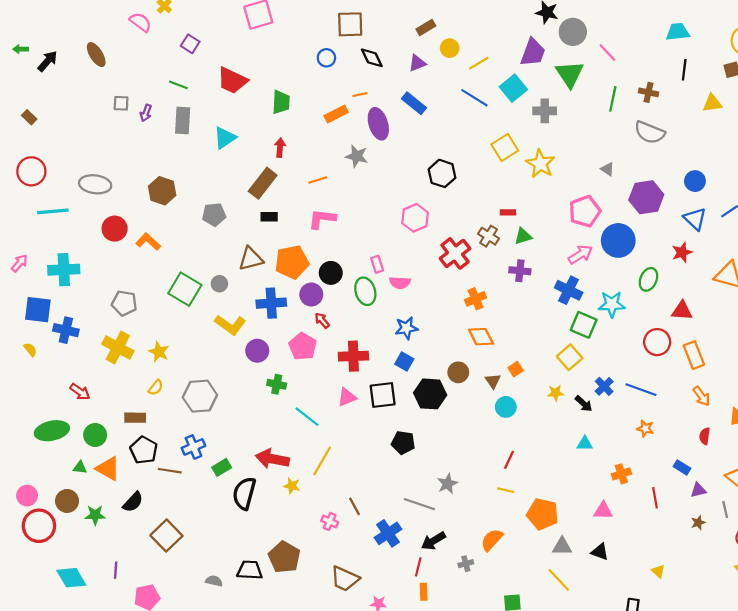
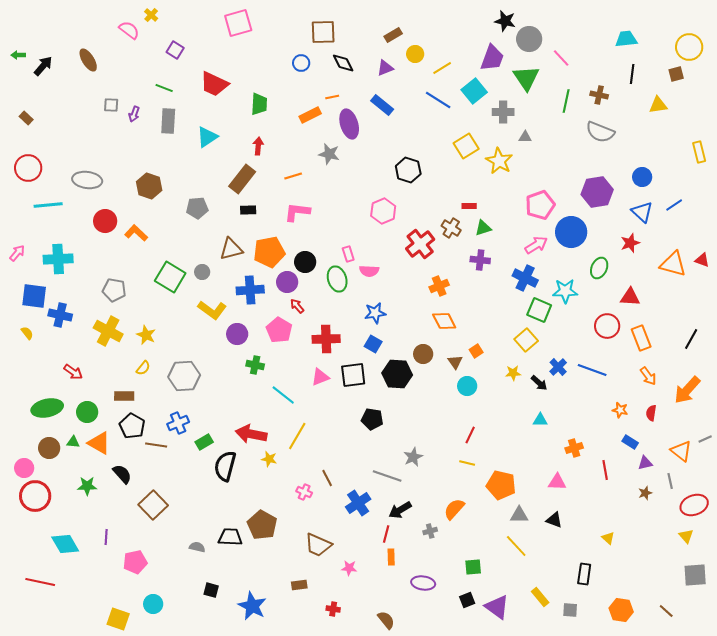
gray triangle: (607, 169) -> (525, 137), moved, turned -32
orange star: (645, 429) -> (620, 410), moved
brown circle: (67, 501) -> (49, 448), moved
black semicircle: (133, 502) -> (122, 474), turned -85

